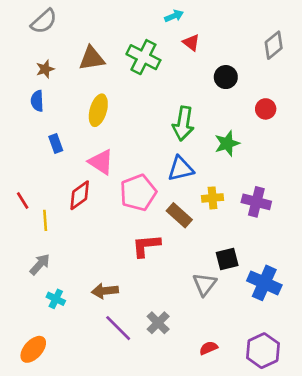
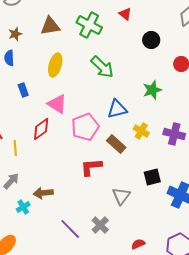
green arrow: (183, 124) -> (102, 67), moved, turned -55
yellow cross: (213, 198) -> (141, 131), turned 35
gray triangle: (205, 284) -> (121, 196), moved
brown arrow: (105, 291) -> (43, 193), moved
cyan cross: (56, 299) -> (23, 207), turned 32

